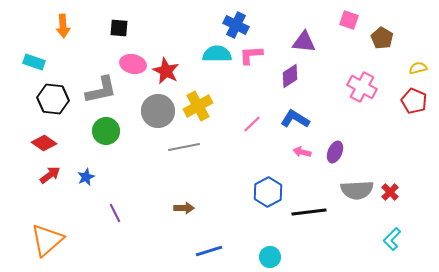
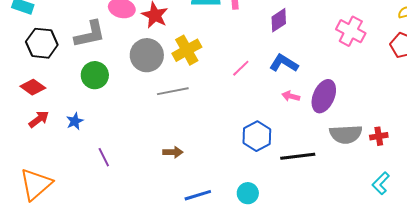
purple ellipse: (335, 152) -> (324, 96), size x1.5
red cross: (390, 192) -> (379, 136), turned 36
cyan circle: (270, 257) -> (248, 193), moved

